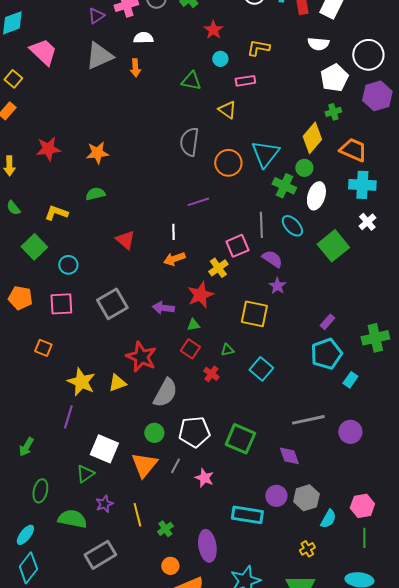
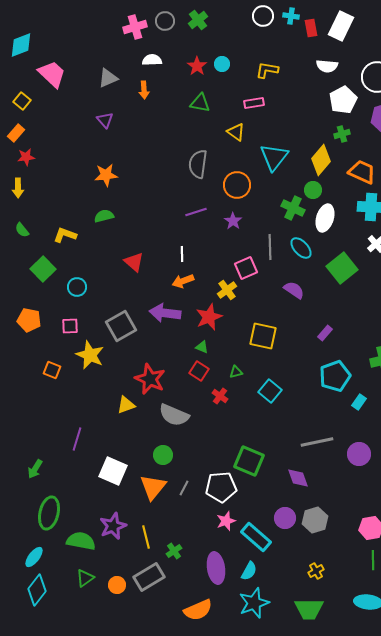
purple triangle: (96, 16) -> (105, 120), moved, turned -36
red star: (213, 30) -> (197, 66), moved
gray triangle: (99, 56) -> (108, 78), size x0.7
cyan circle: (220, 59) -> (222, 64), moved
red star: (48, 149) -> (26, 157), moved, size x0.7
cyan triangle: (265, 154) -> (274, 157), moved
purple line: (198, 202) -> (196, 212), moved
purple semicircle: (272, 259) -> (294, 290), moved
purple star: (277, 286) -> (233, 221), moved
pink square: (61, 304) -> (70, 326), size x0.7
purple arrow: (163, 308) -> (165, 313), moved, size x1.4
purple rectangle: (327, 322) -> (325, 333), moved
green triangle: (193, 325) -> (202, 347), turned 32
yellow star: (81, 382) -> (90, 355), moved
gray semicircle: (165, 393) -> (174, 415), turned 84
white pentagon: (194, 432) -> (221, 487), moved
green triangle: (85, 474) -> (85, 578), moved
pink star: (204, 478) -> (226, 521), moved, turned 30
green ellipse: (40, 491) -> (49, 513), size x1.4
purple star: (104, 504) -> (113, 526), size x1.5
cyan rectangle: (247, 515) -> (256, 537), turned 32
cyan semicircle: (328, 519) -> (249, 571), moved
gray rectangle: (100, 555) -> (149, 577), moved
orange circle: (170, 566) -> (117, 585), moved

